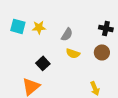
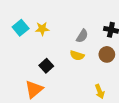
cyan square: (18, 26) -> (21, 28), turned 35
gray semicircle: (67, 34) -> (82, 36), moved

